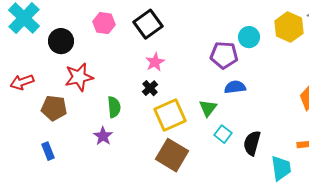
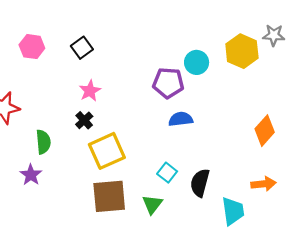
black square: (148, 24) -> (82, 48), size x0.7
green triangle: (208, 108) -> (152, 204), moved
brown square: (172, 155) -> (109, 196), turned -36

